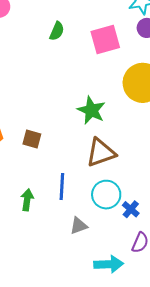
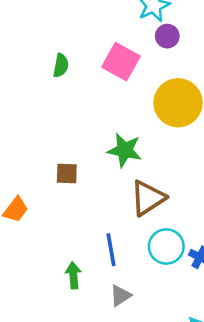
pink square: (105, 39) -> (121, 62), turned -32
brown square: (32, 139) -> (67, 174), moved
gray triangle: (79, 226) -> (120, 295), moved

